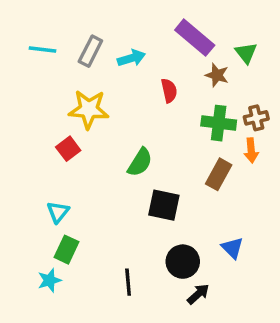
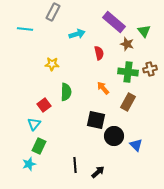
gray rectangle: (90, 51) -> (53, 12), moved
yellow star: (89, 109) -> (52, 64), size x0.6
red square: (68, 149) -> (44, 105), moved
orange arrow: (251, 150) -> (103, 88), moved, turned 144
green semicircle: (140, 162) -> (66, 92), moved, turned -30
black circle: (183, 262) -> (114, 136), moved
black arrow: (198, 294) -> (98, 172), moved

